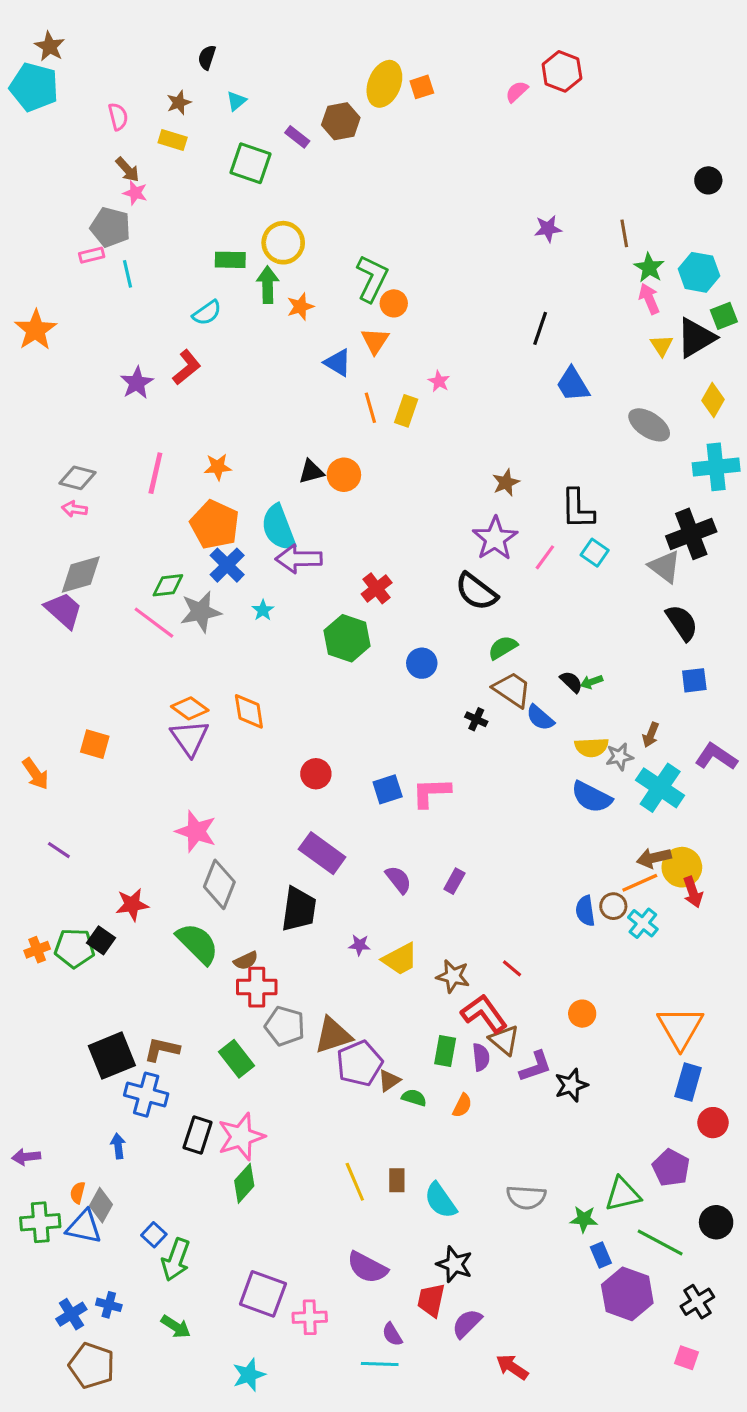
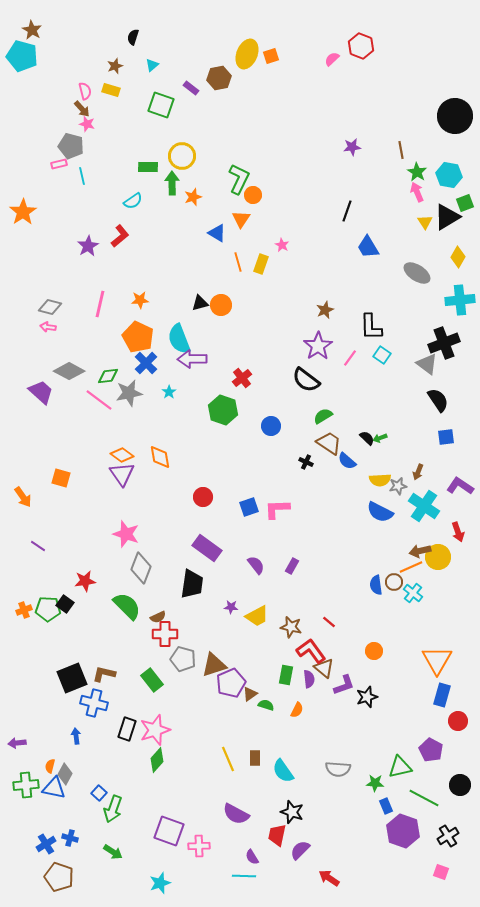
pink semicircle: (118, 117) -> (85, 91), moved
black circle: (708, 180) -> (455, 116), size x2.0
gray diamond: (81, 574) -> (69, 371), moved, turned 44
red arrow: (693, 892) -> (458, 532), moved

